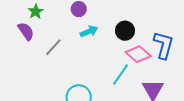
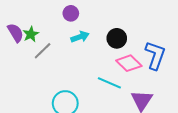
green star: (36, 12) -> (31, 34), moved
cyan line: (120, 75) -> (109, 83), turned 75

